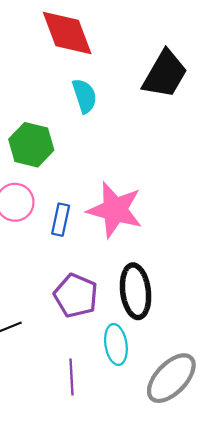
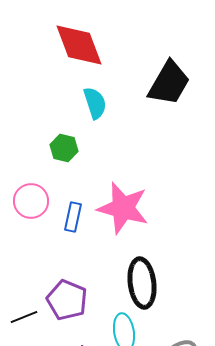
green hexagon: (31, 145) -> (64, 148), moved, size x0.7
purple pentagon: (76, 296) -> (67, 300), moved

